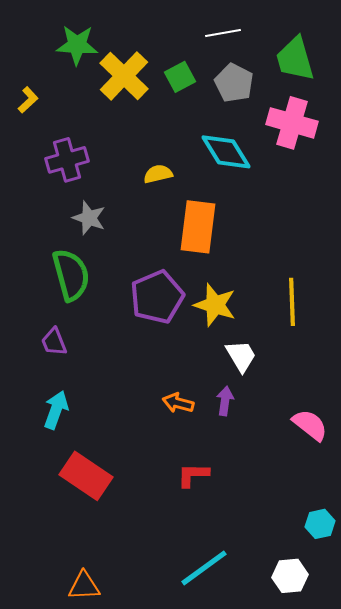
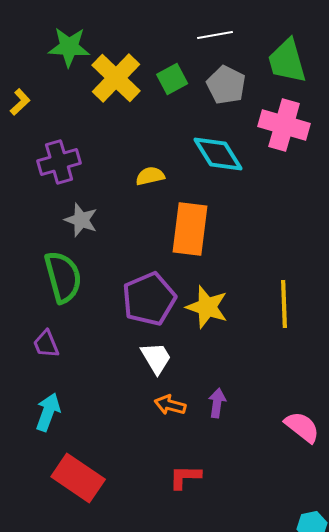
white trapezoid: (241, 356) -> (156, 358), moved

